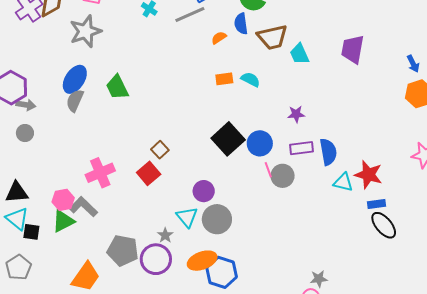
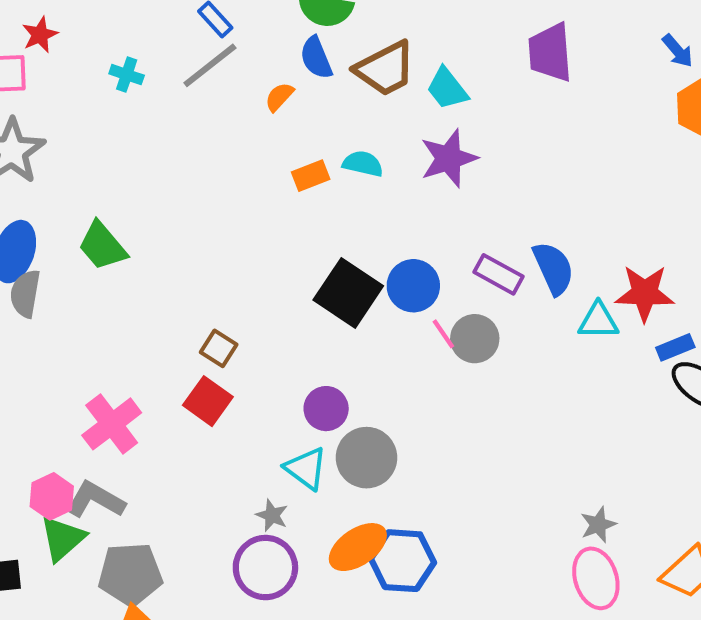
purple star: (296, 114) -> (449, 158), moved, size x1.6
purple rectangle: (301, 148) -> (499, 274), turned 50
gray pentagon: (123, 251) -> (130, 574), moved

